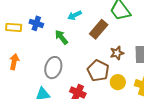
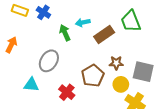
cyan arrow: (75, 15) -> (83, 22), moved
yellow circle: (118, 82) -> (121, 84), moved

